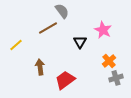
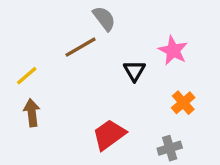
brown arrow: (40, 67) -> (32, 113), moved
gray cross: (116, 78) -> (170, 148), moved

